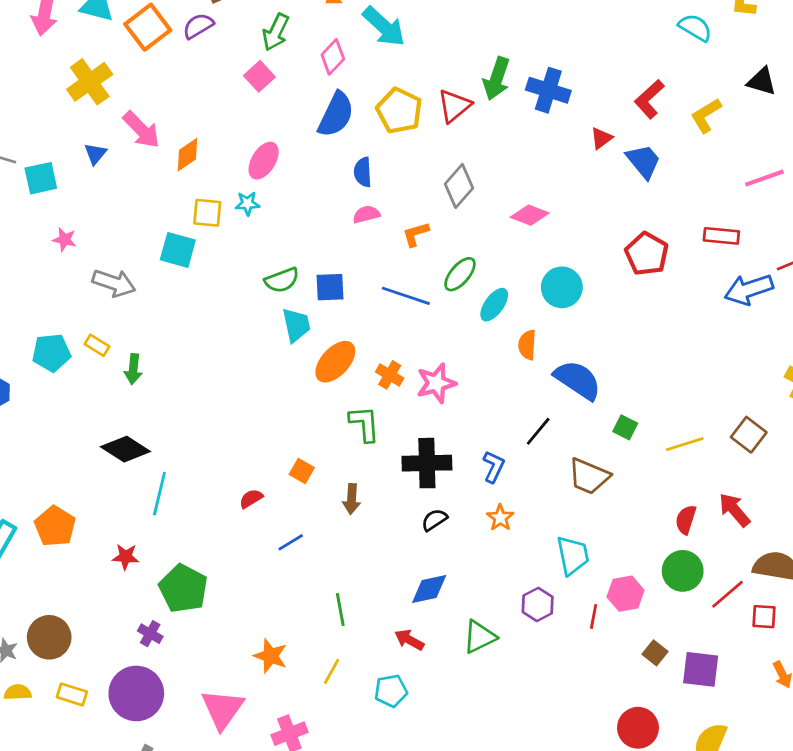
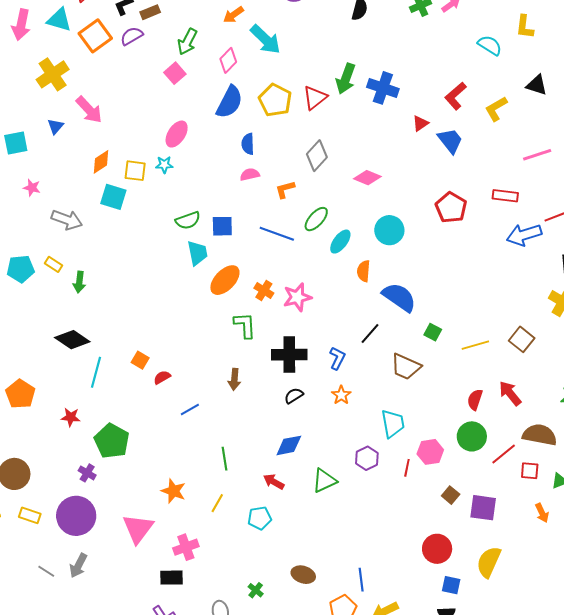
orange diamond: (187, 155) -> (101, 162), moved
orange square: (302, 471) -> (140, 360), moved

